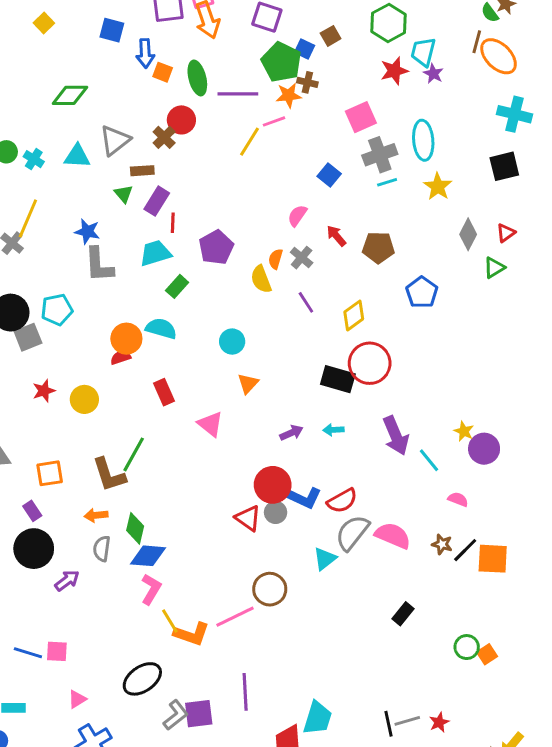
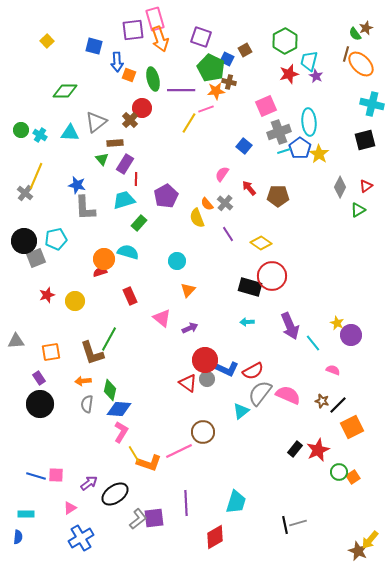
orange semicircle: (276, 259) -> (207, 204), turned -56
blue pentagon: (422, 292) -> (300, 148), moved
yellow diamond: (354, 315) -> (261, 243), turned 70
purple arrow: (291, 433) -> (190, 328), moved
orange square: (493, 559) -> (352, 427), moved, turned -30
purple arrow: (67, 580) -> (89, 483), moved
cyan trapezoid: (318, 718) -> (236, 502), moved
red star: (439, 722) -> (318, 450), moved, size x1.6

